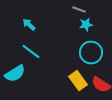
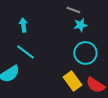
cyan arrow: (29, 25) -> (23, 25), turned 40

